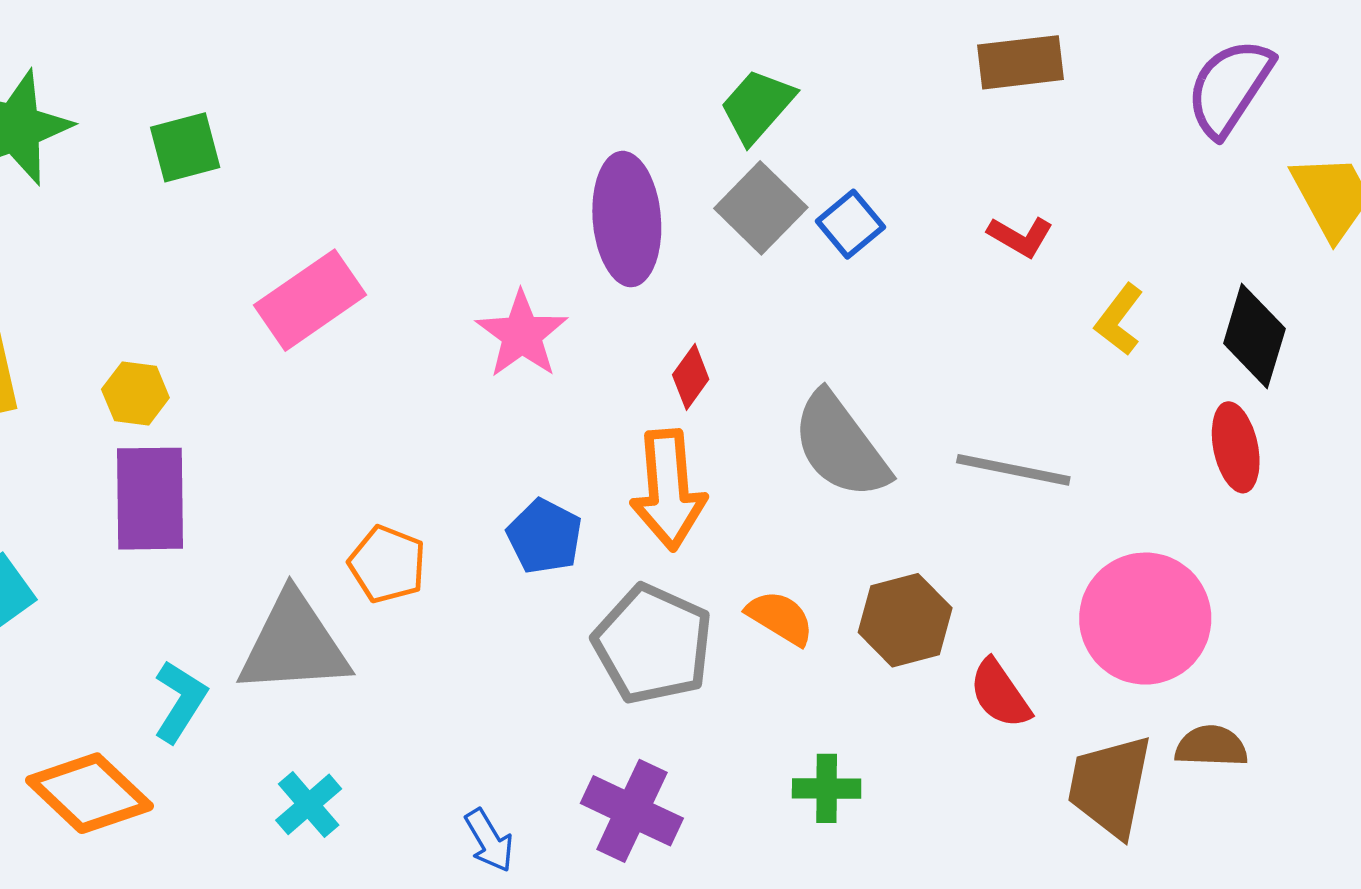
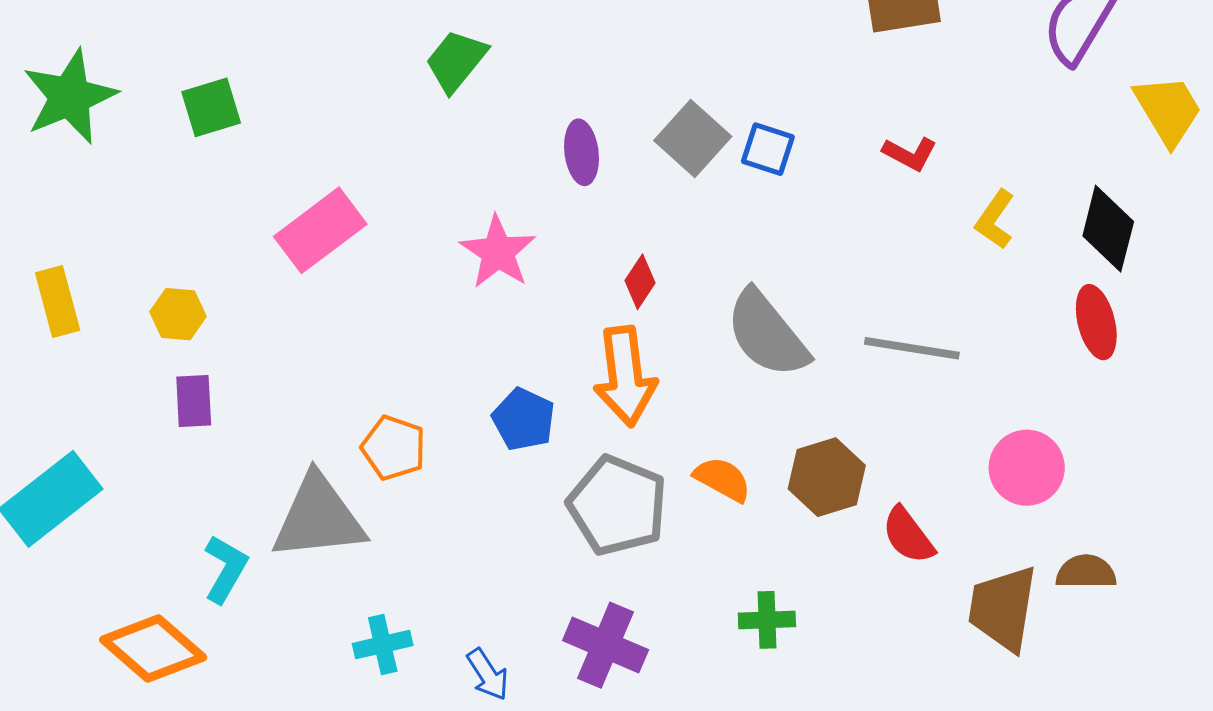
green trapezoid: (757, 106) -> (456, 61), moved
purple ellipse: (627, 219) -> (582, 152), size x0.6
blue square: (850, 224) -> (768, 149), turned -30
purple rectangle: (150, 499) -> (194, 401), size x0.6
pink circle: (1145, 619) -> (1027, 468), size x0.7
cyan cross: (309, 804) -> (383, 644), moved, turned 30

